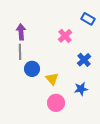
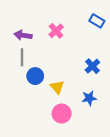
purple arrow: (21, 32) -> (23, 35), turned -77
pink cross: (65, 36) -> (56, 31), moved

